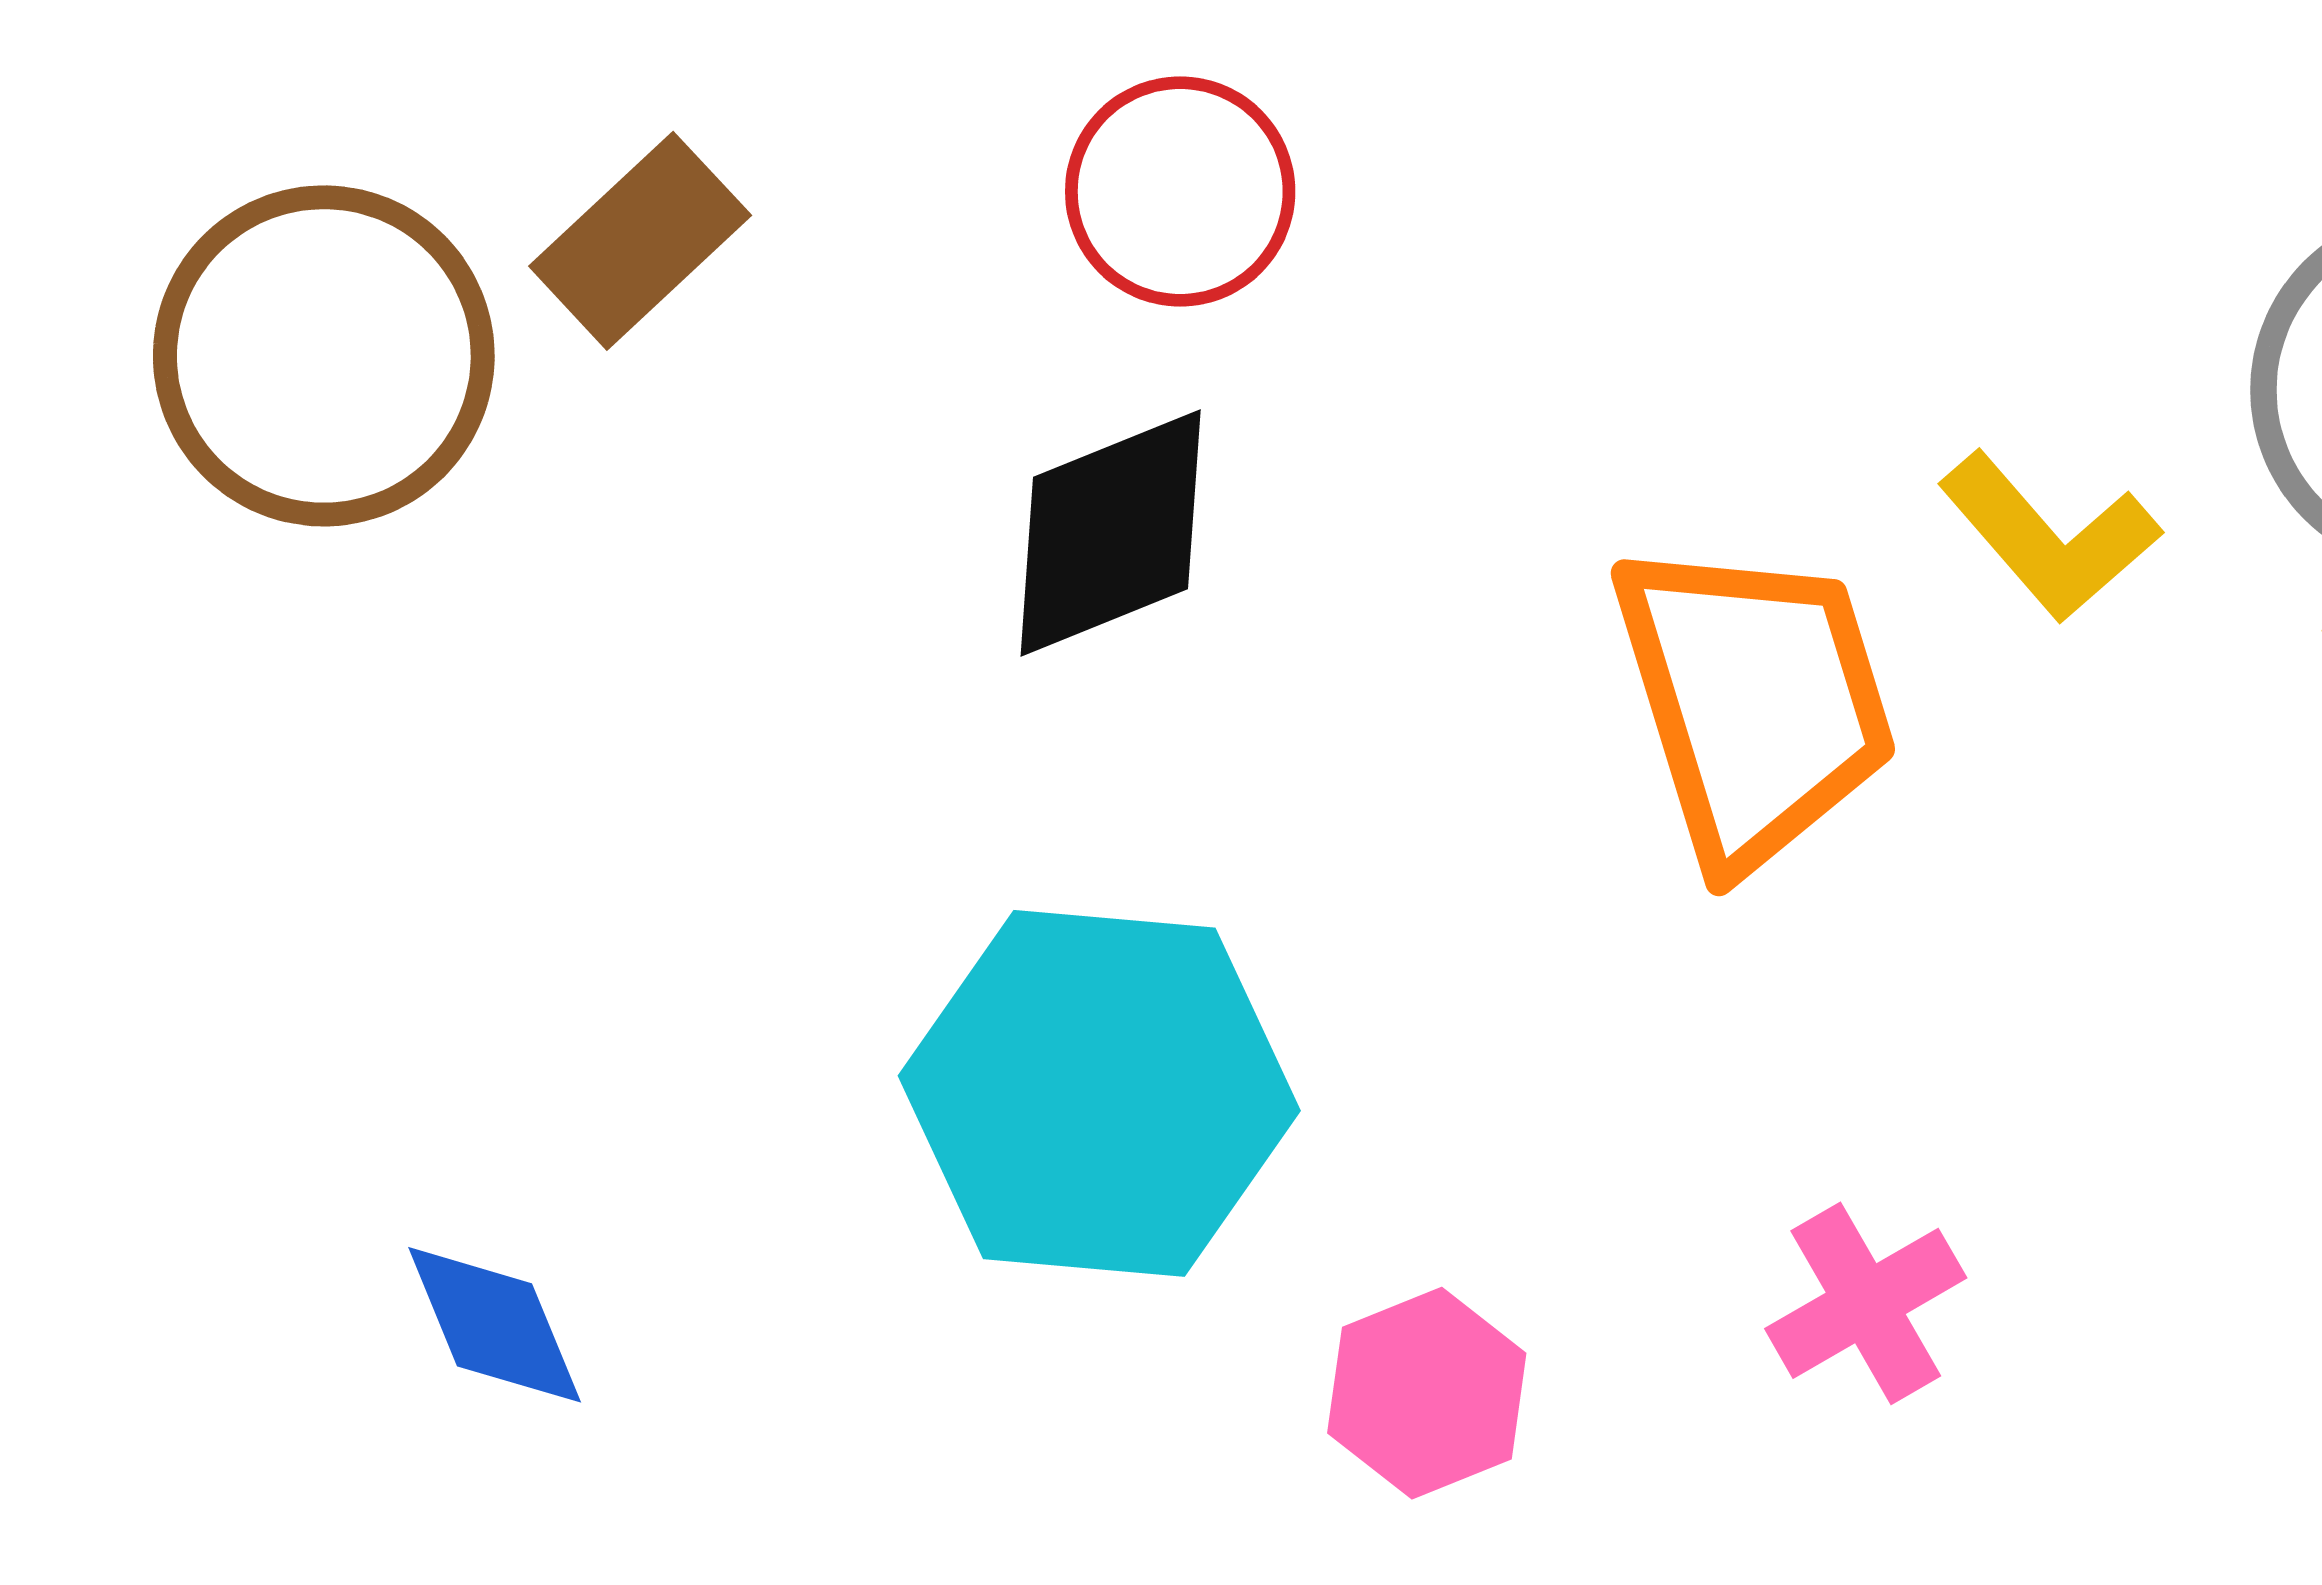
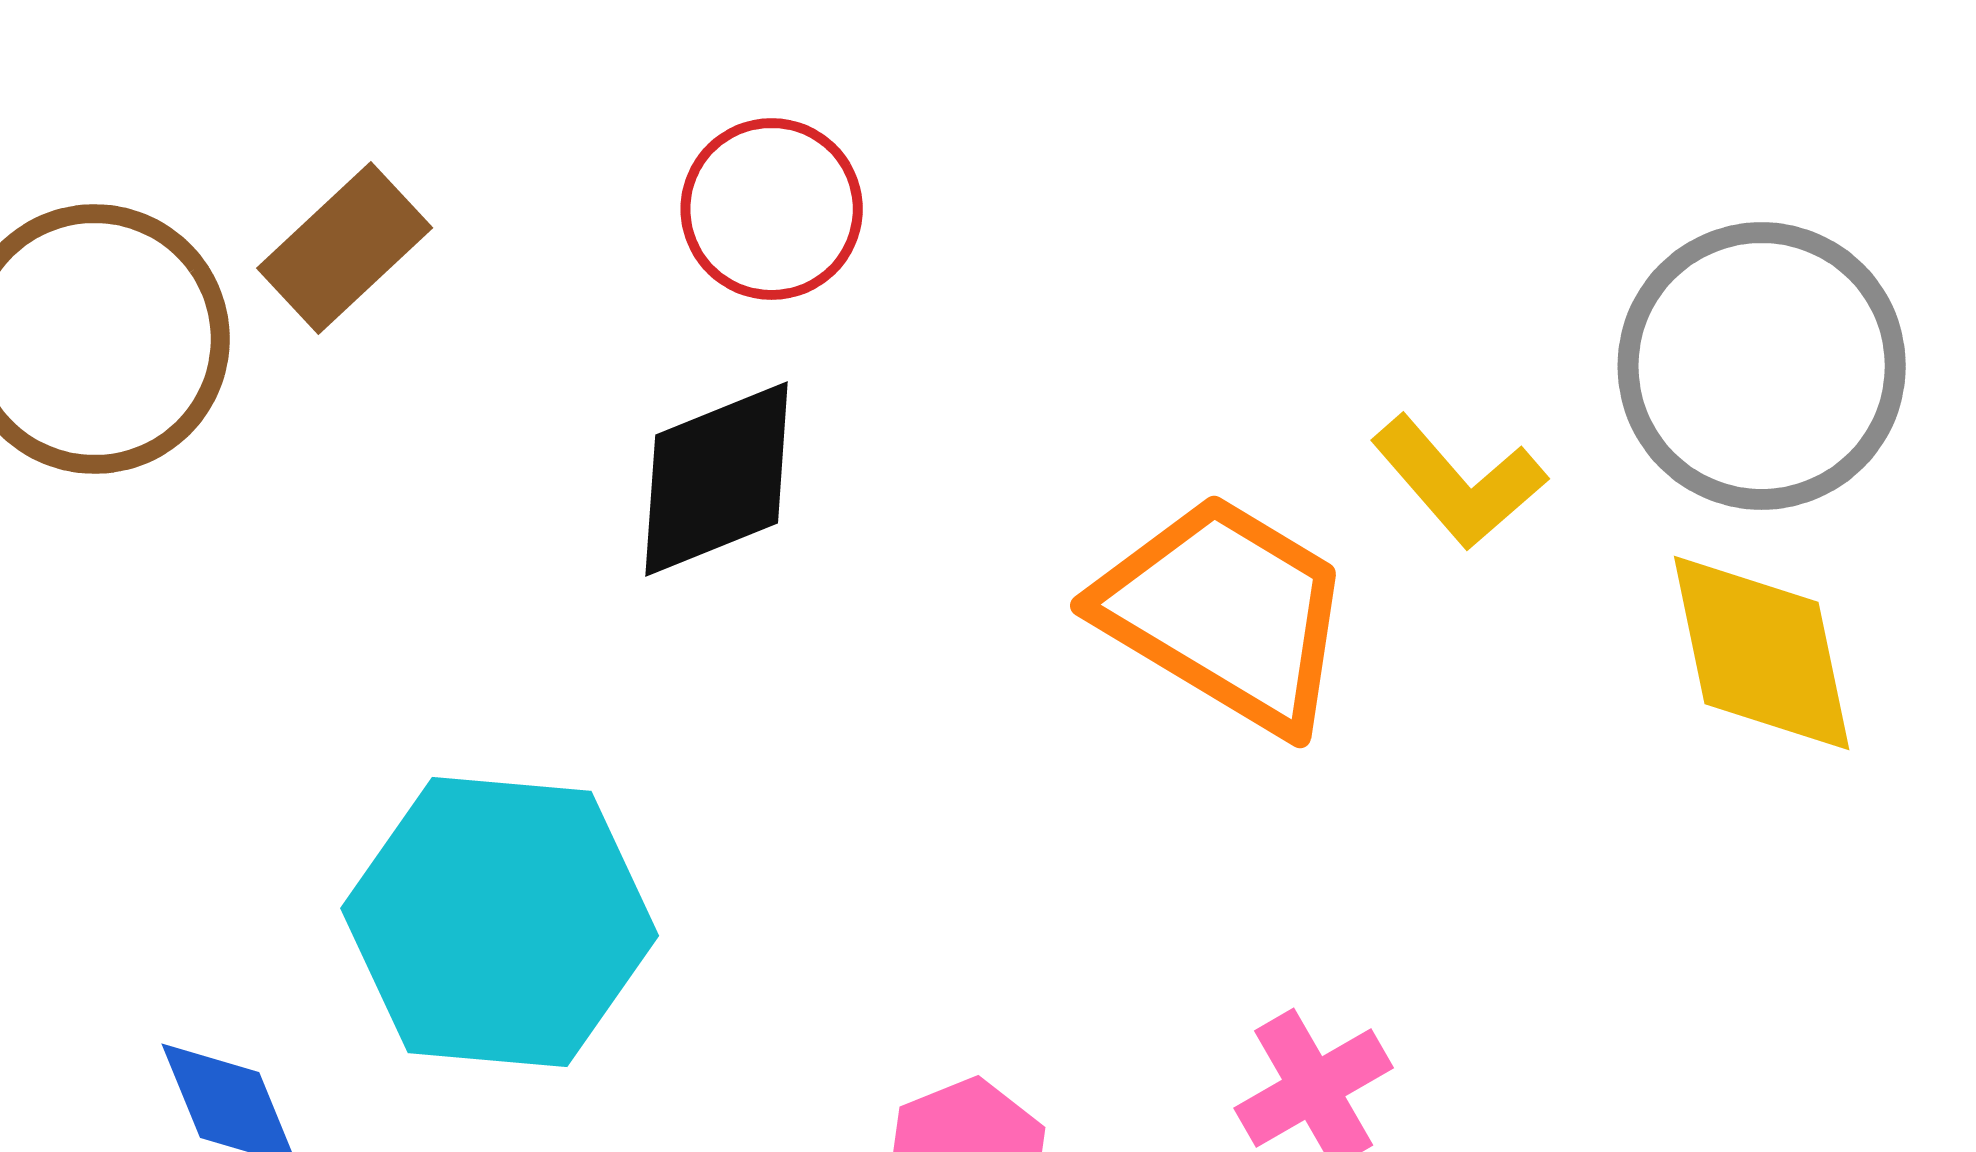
orange trapezoid: (1754, 702) -> (1226, 613), turned -42
cyan hexagon: (1099, 1093) -> (500, 922), moved

